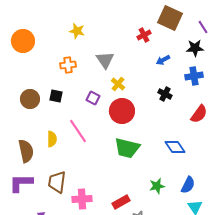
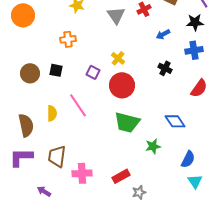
gray triangle: (105, 60) -> (116, 15), moved
green star: (157, 186) -> (153, 146), moved

